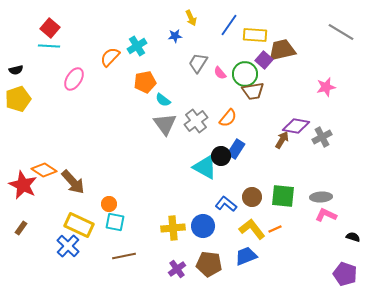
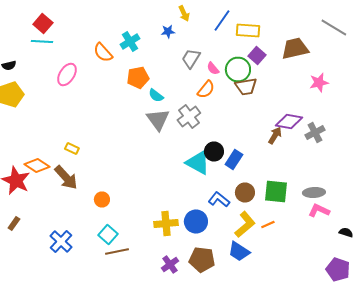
brown trapezoid: (282, 50) -> (295, 48), moved
orange semicircle: (110, 57) -> (103, 52), turned -85
orange semicircle: (228, 118) -> (206, 90), moved
blue rectangle: (236, 149) -> (234, 160), moved
cyan square: (115, 222) -> (108, 234), moved, turned 30
yellow rectangle: (79, 225) -> (72, 148), moved, size x0.5
yellow L-shape: (252, 229) -> (245, 224), turned 88
blue trapezoid: (246, 256) -> (239, 252), turned -125

